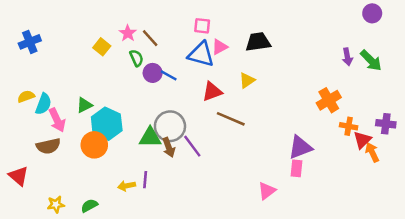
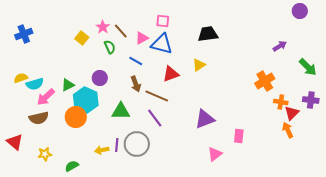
pink triangle: (220, 47) -> (142, 38), moved
purple arrow: (347, 57) -> (280, 46), turned -112
green arrow: (371, 60) -> (308, 67), moved
purple circle: (153, 73) -> (100, 78), moved
cyan semicircle: (43, 104) -> (35, 84), turned 54
brown line: (231, 119) -> (157, 96), moved
pink arrow: (57, 120) -> (46, 97), turned 72
gray circle: (170, 126) -> (137, 144), moved
brown arrow: (169, 147) -> (136, 84), moved
purple triangle: (300, 147) -> (205, 119), moved
orange arrow: (372, 152) -> (288, 130), moved
yellow star: (56, 204) -> (45, 154), moved

